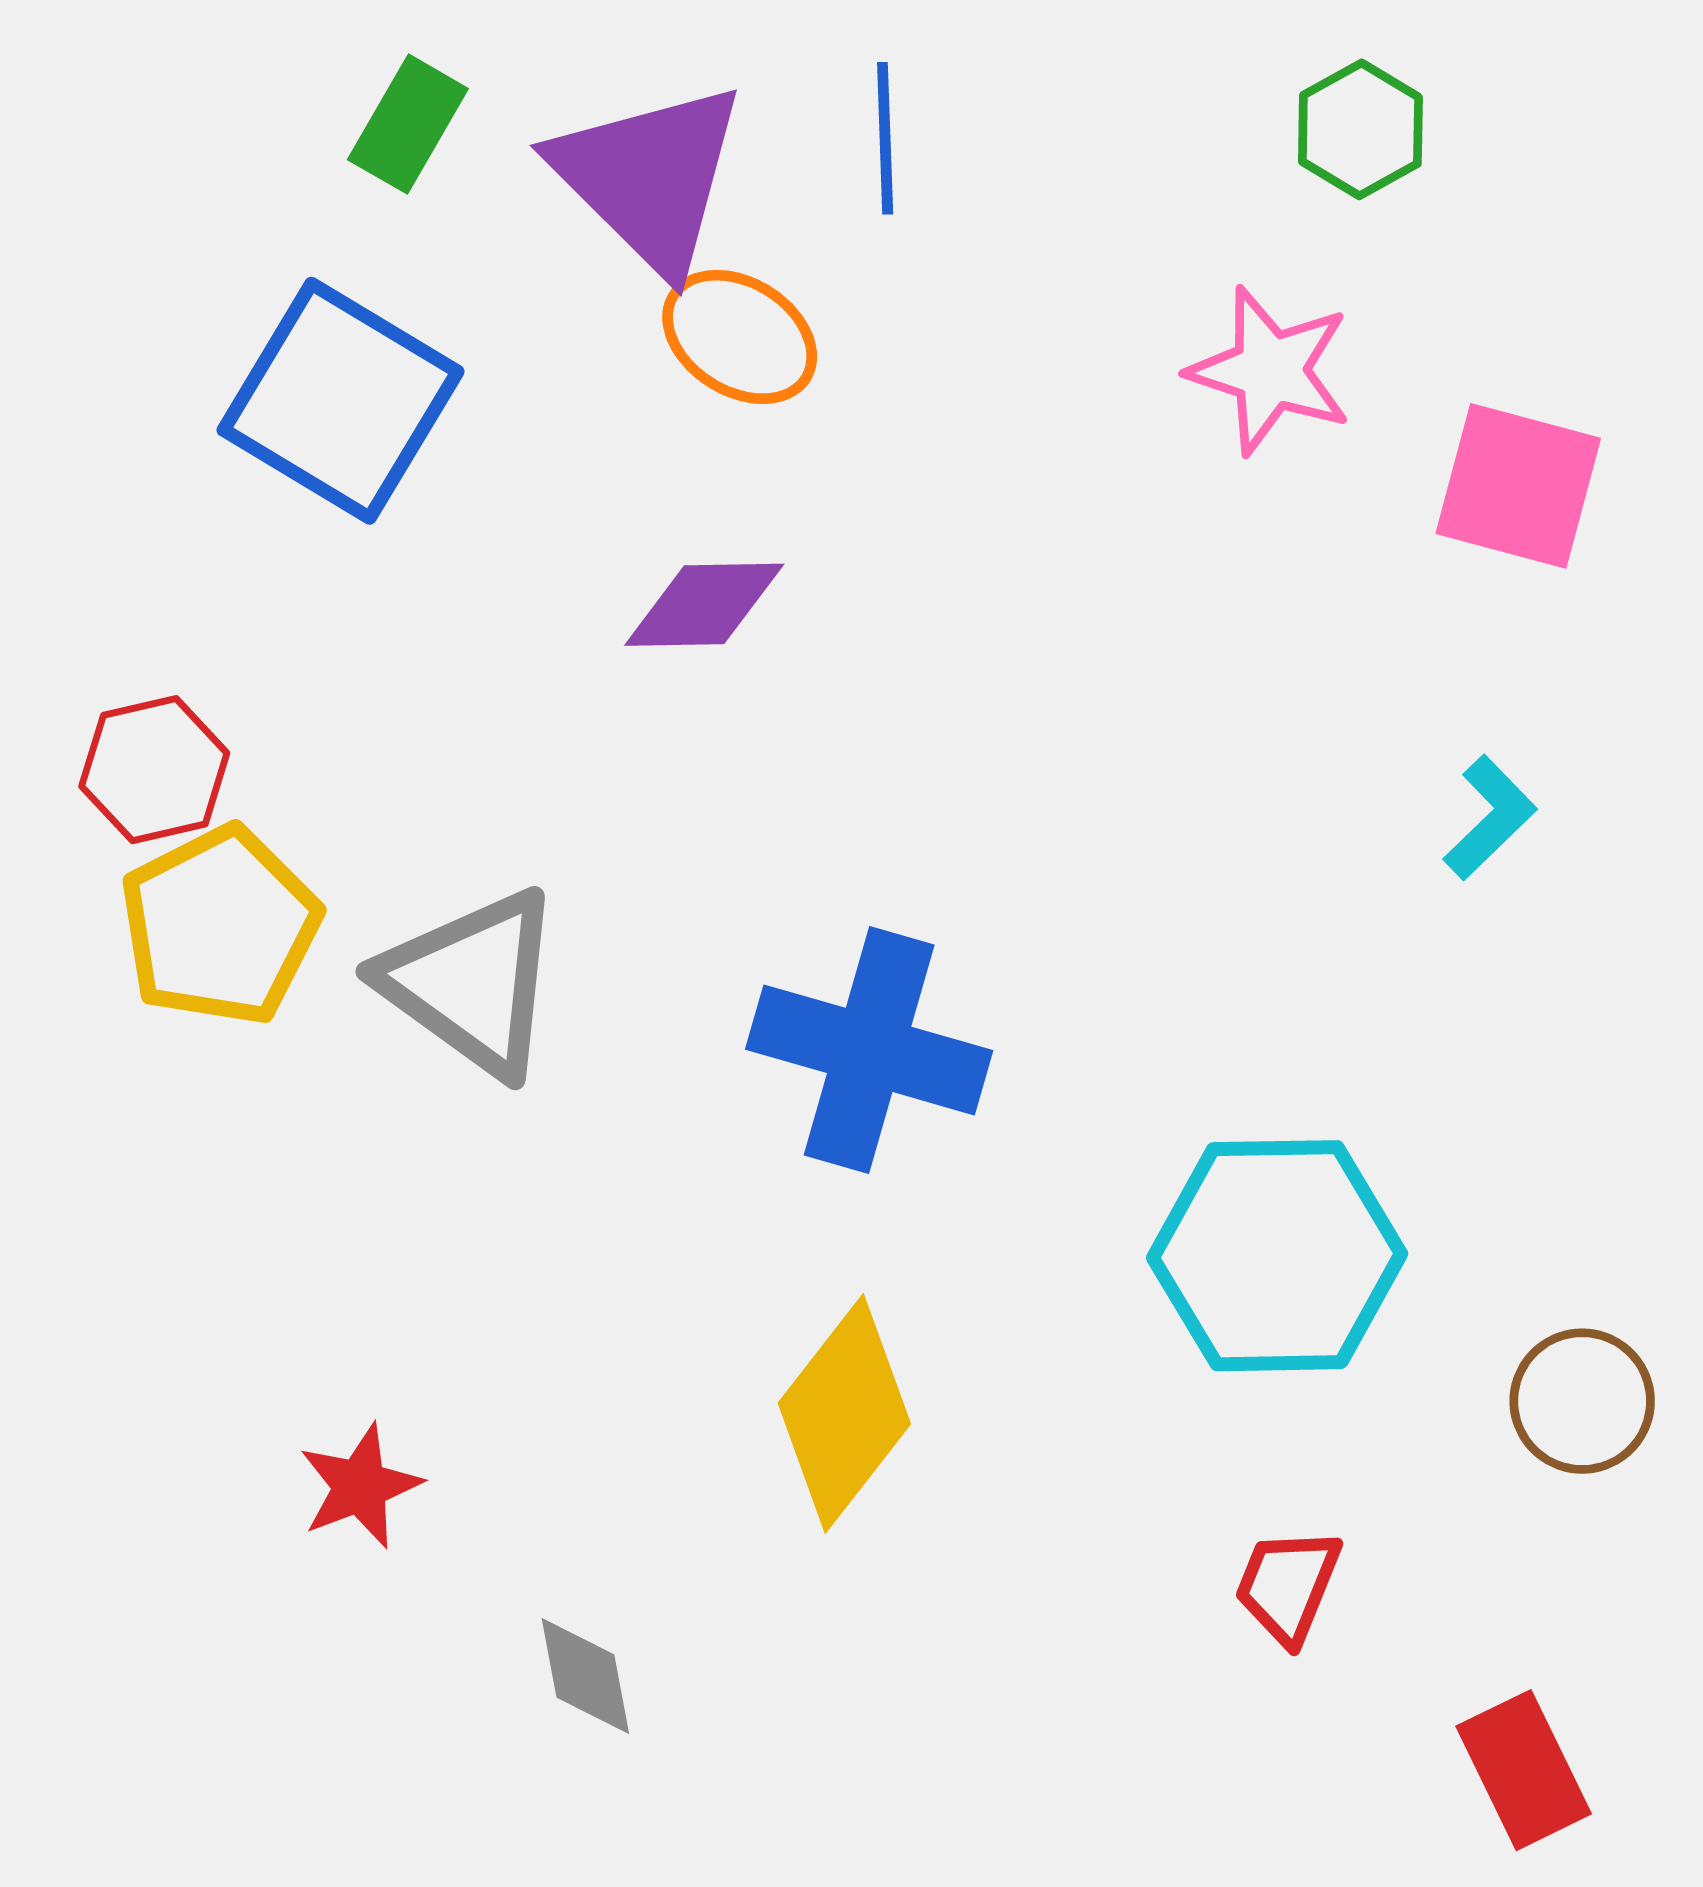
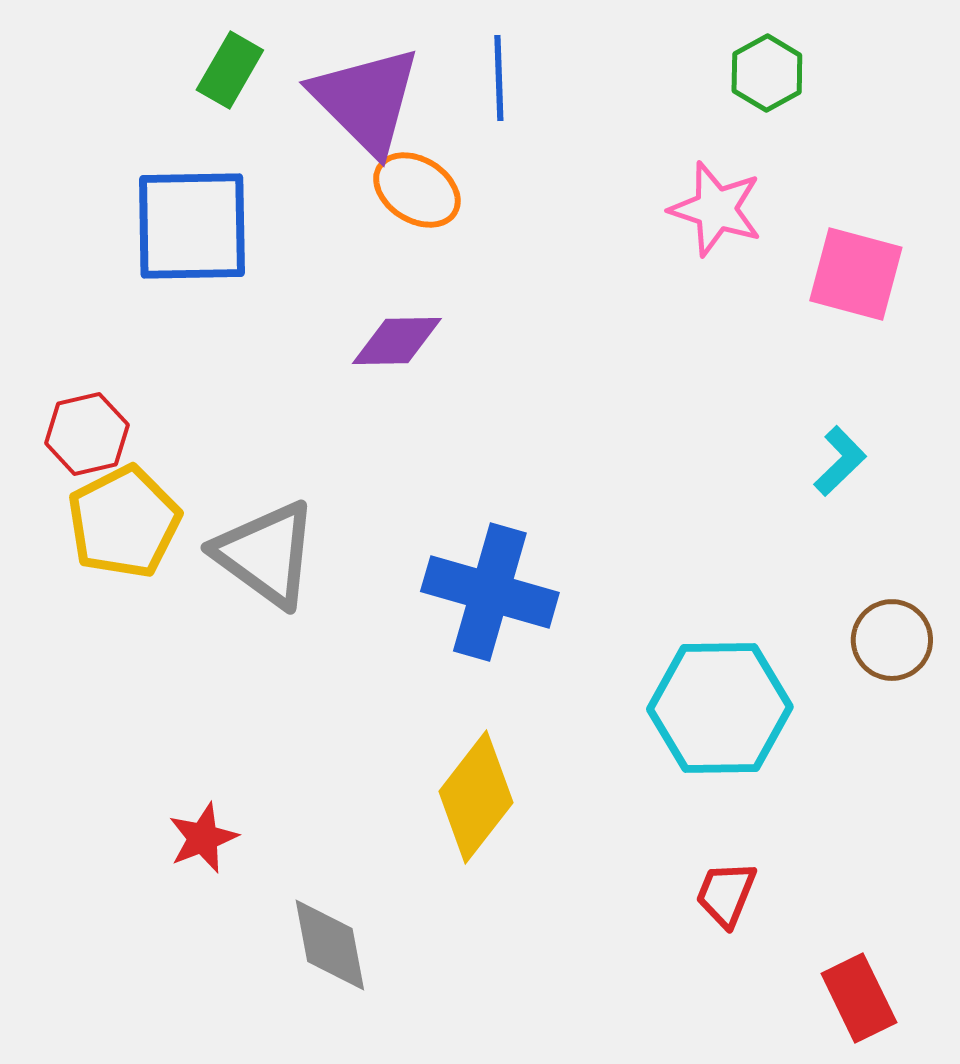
blue square: (341, 401) -> (192, 226), turned -32
brown circle: (1582, 1401) -> (892, 640), moved
gray diamond: (585, 1676) -> (330, 945), size x1.4

